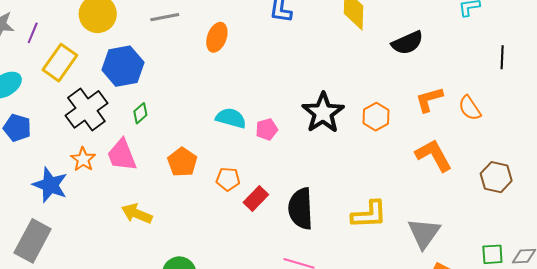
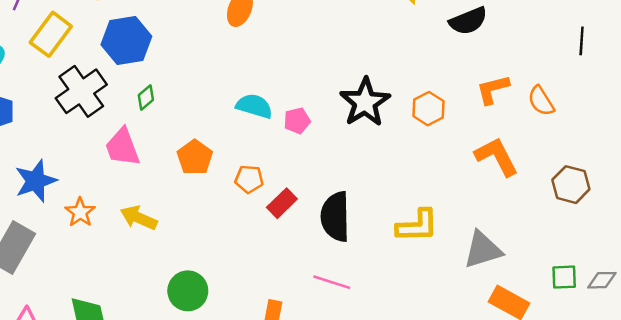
orange star: (83, 159) -> (80, 212), moved
blue star: (50, 185) -> (36, 181), turned 30
gray triangle: (424, 233) -> (483, 250), turned 36

